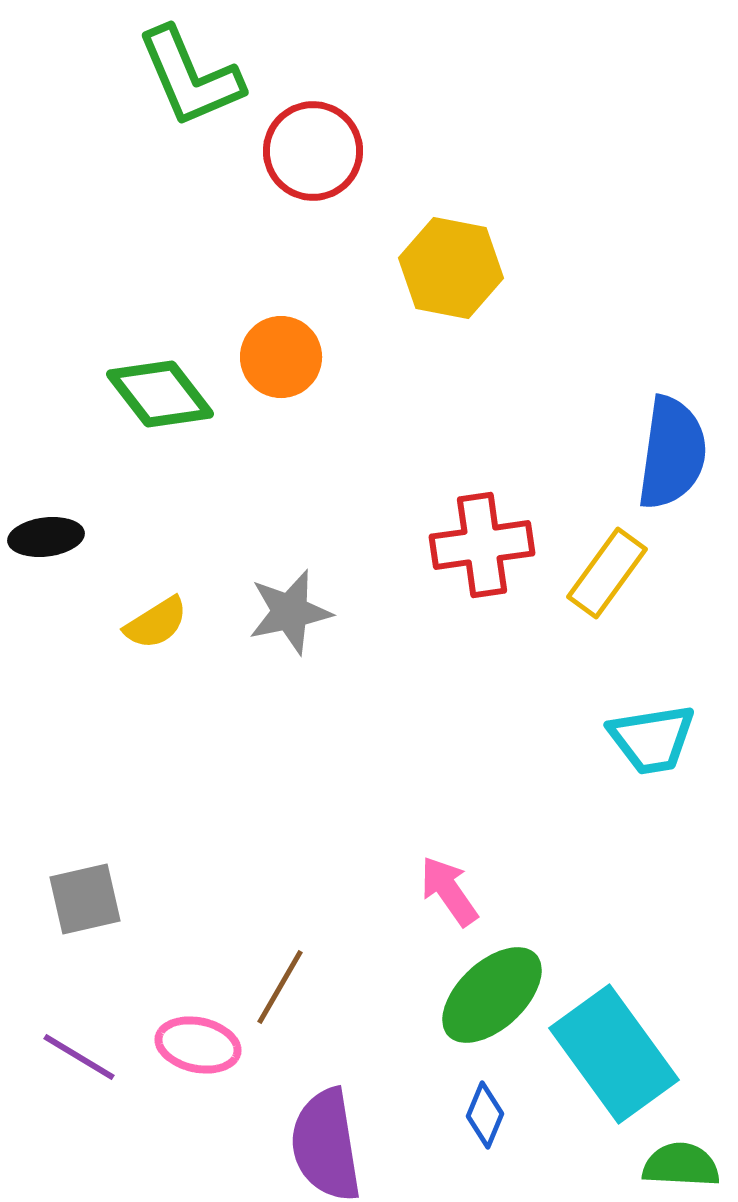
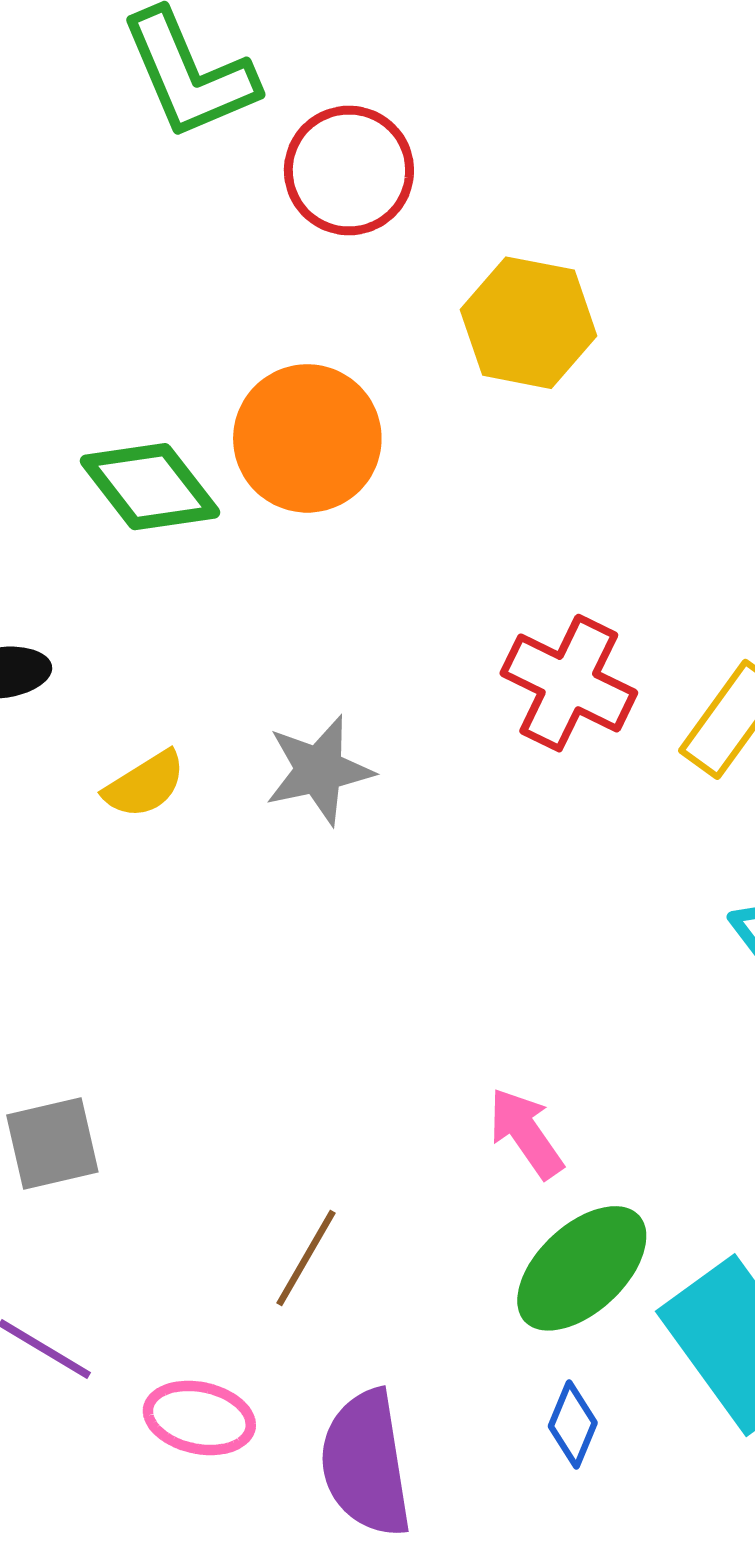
orange circle: (281, 357) -> (307, 438), size x1.4
red cross: (482, 545) -> (569, 683), turned 34
pink ellipse: (198, 1045) -> (199, 1418), moved

